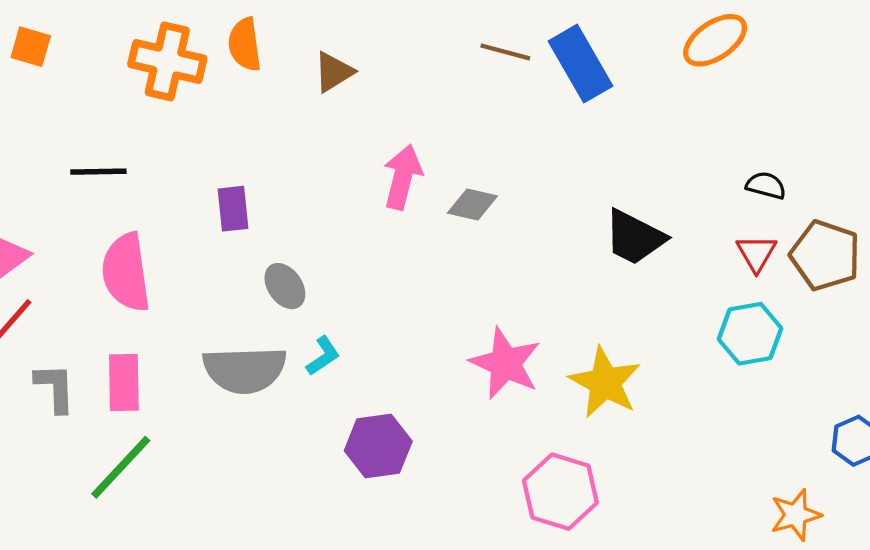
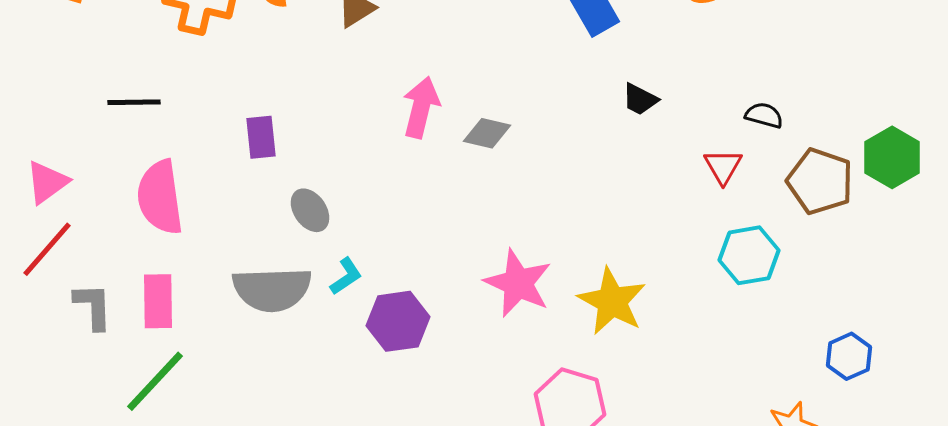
black trapezoid: (635, 237) -> (640, 99), moved, size x0.6
red triangle: (756, 253) -> (723, 166), moved
purple hexagon: (378, 446) -> (398, 321), moved

